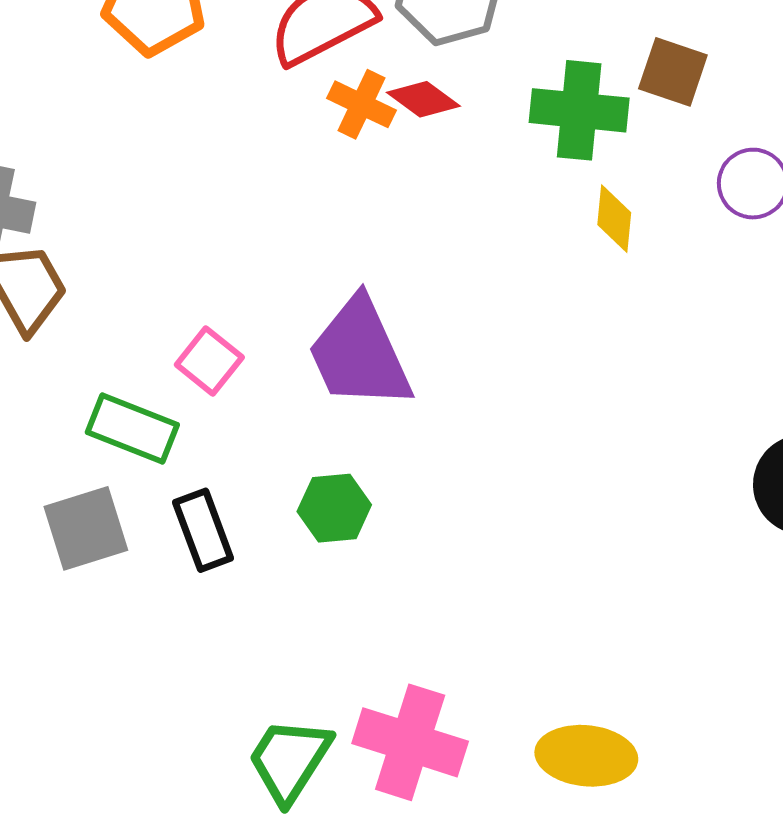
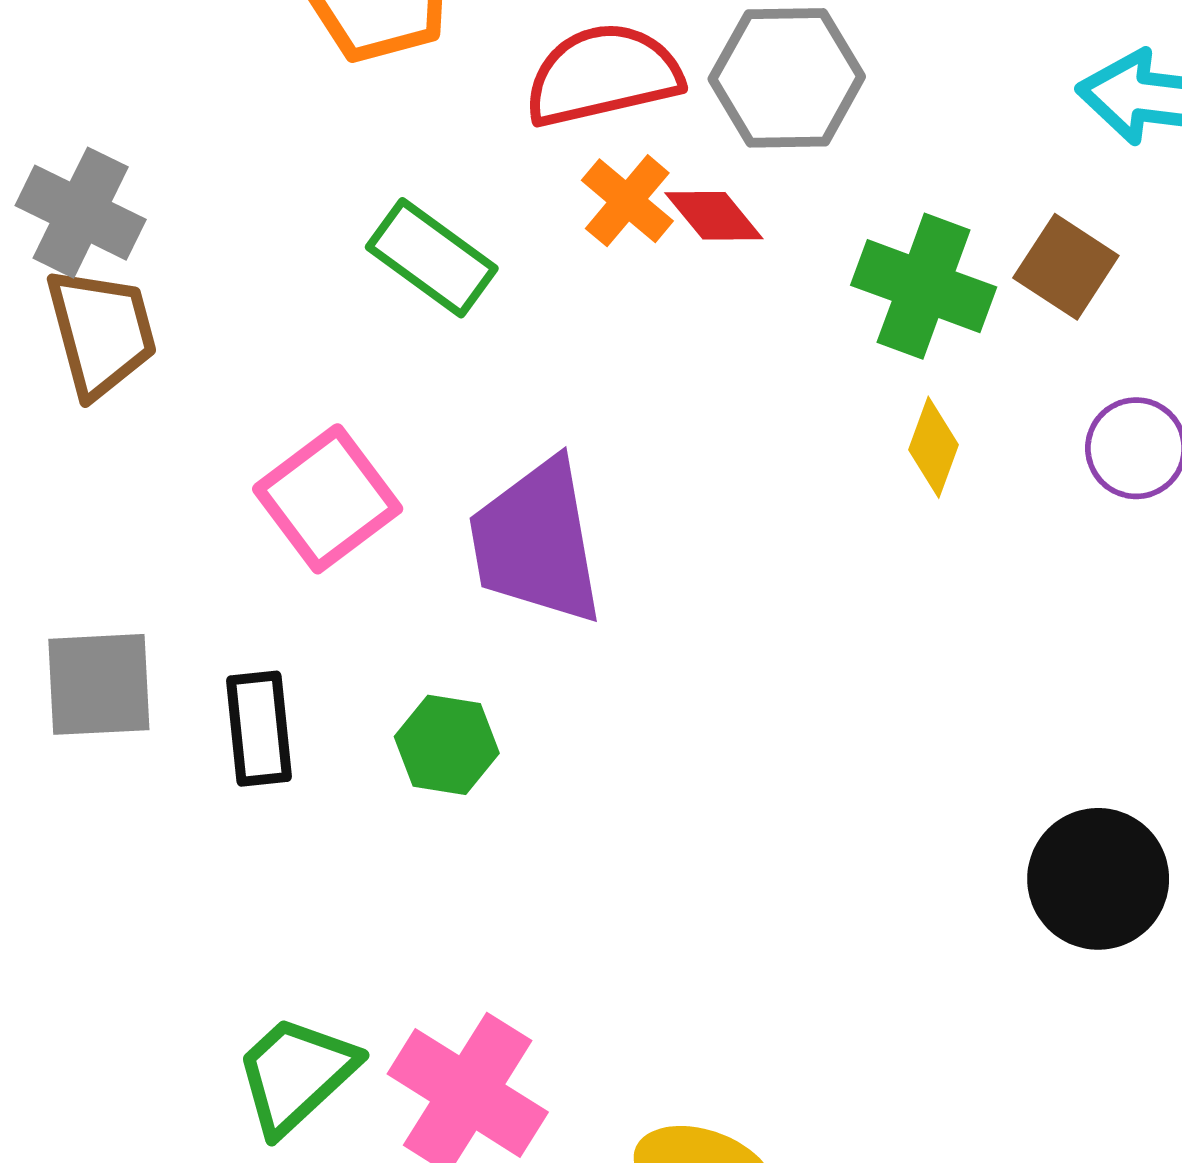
pink square: (209, 361) -> (328, 499), size x1.5
green rectangle: (132, 428) -> (432, 258), moved

